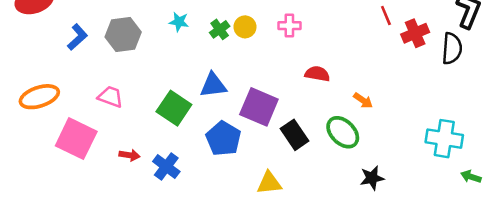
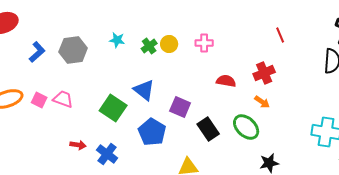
red cross: (415, 33) -> (264, 73), moved
blue triangle: (213, 85) -> (144, 90), turned 45
purple square: (259, 107) -> (180, 107), size x0.7
pink square: (76, 139) -> (39, 100), moved, size x0.5

